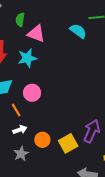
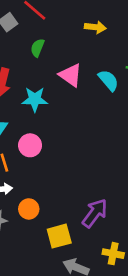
pink triangle: (36, 34) -> (70, 75), moved
yellow square: (68, 143) -> (59, 236), moved

